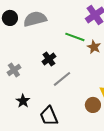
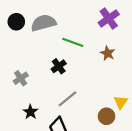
green line: (75, 37) -> (73, 42), moved
gray line: (62, 79) -> (67, 99), moved

